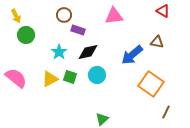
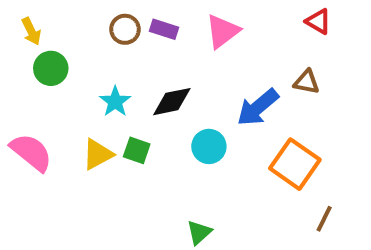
pink triangle: (114, 16) -> (223, 31), turned -30
purple rectangle: (78, 30) -> (164, 29), moved
cyan circle: (97, 75) -> (209, 146), moved

